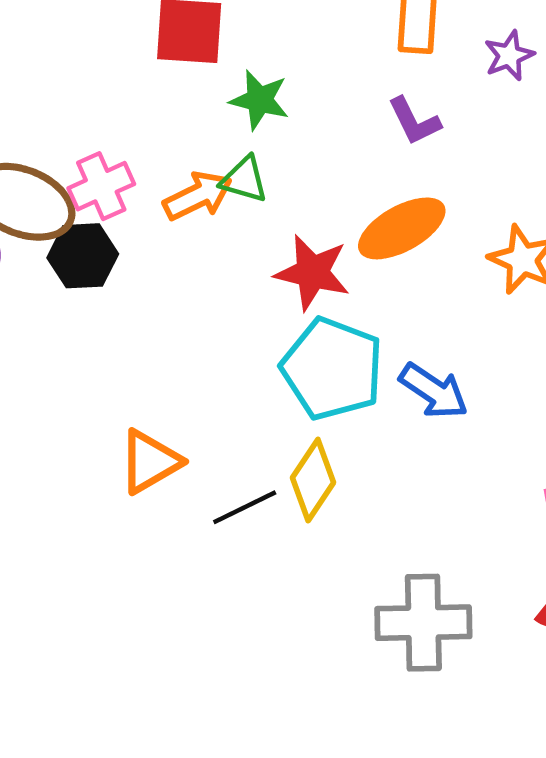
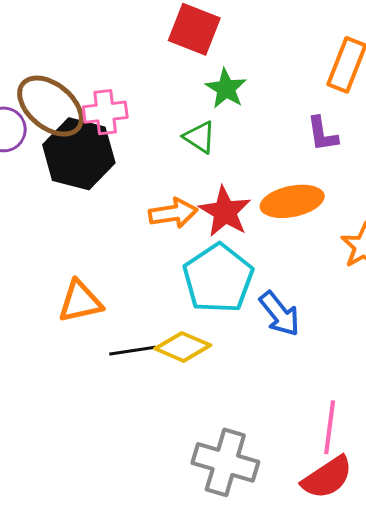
orange arrow: (198, 196) -> (173, 213), moved
black hexagon: (83, 256) -> (79, 154), size x1.5
yellow diamond: (313, 480) -> (183, 347), turned 62

